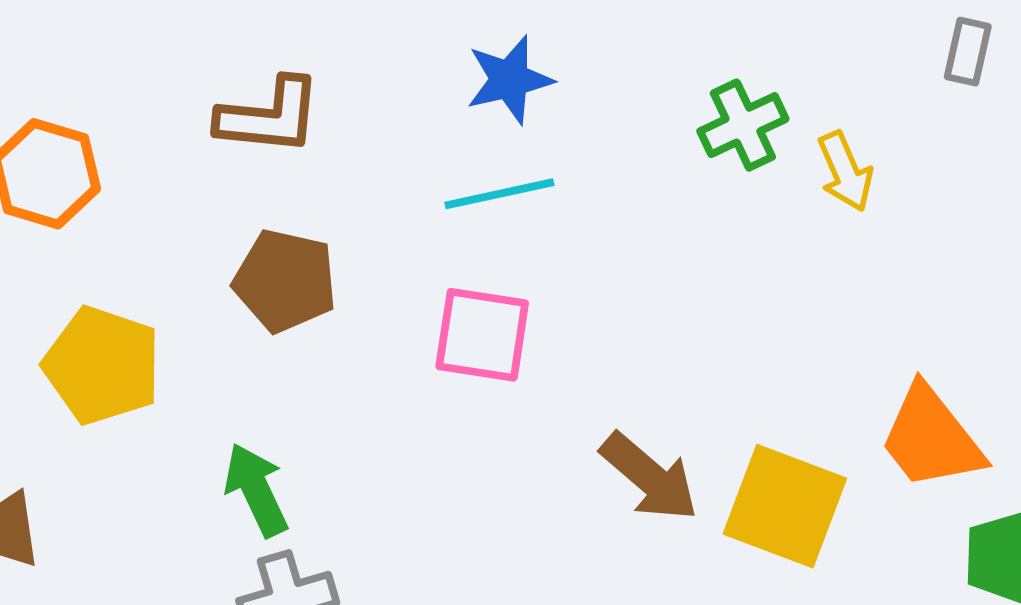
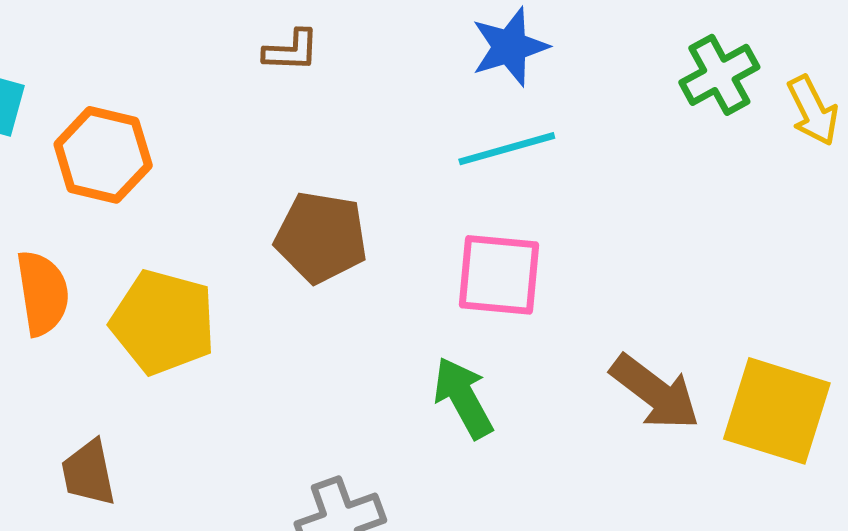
brown L-shape: (269, 116) -> (291, 51), moved, size x0.6
green arrow: (256, 490) -> (463, 398), moved

